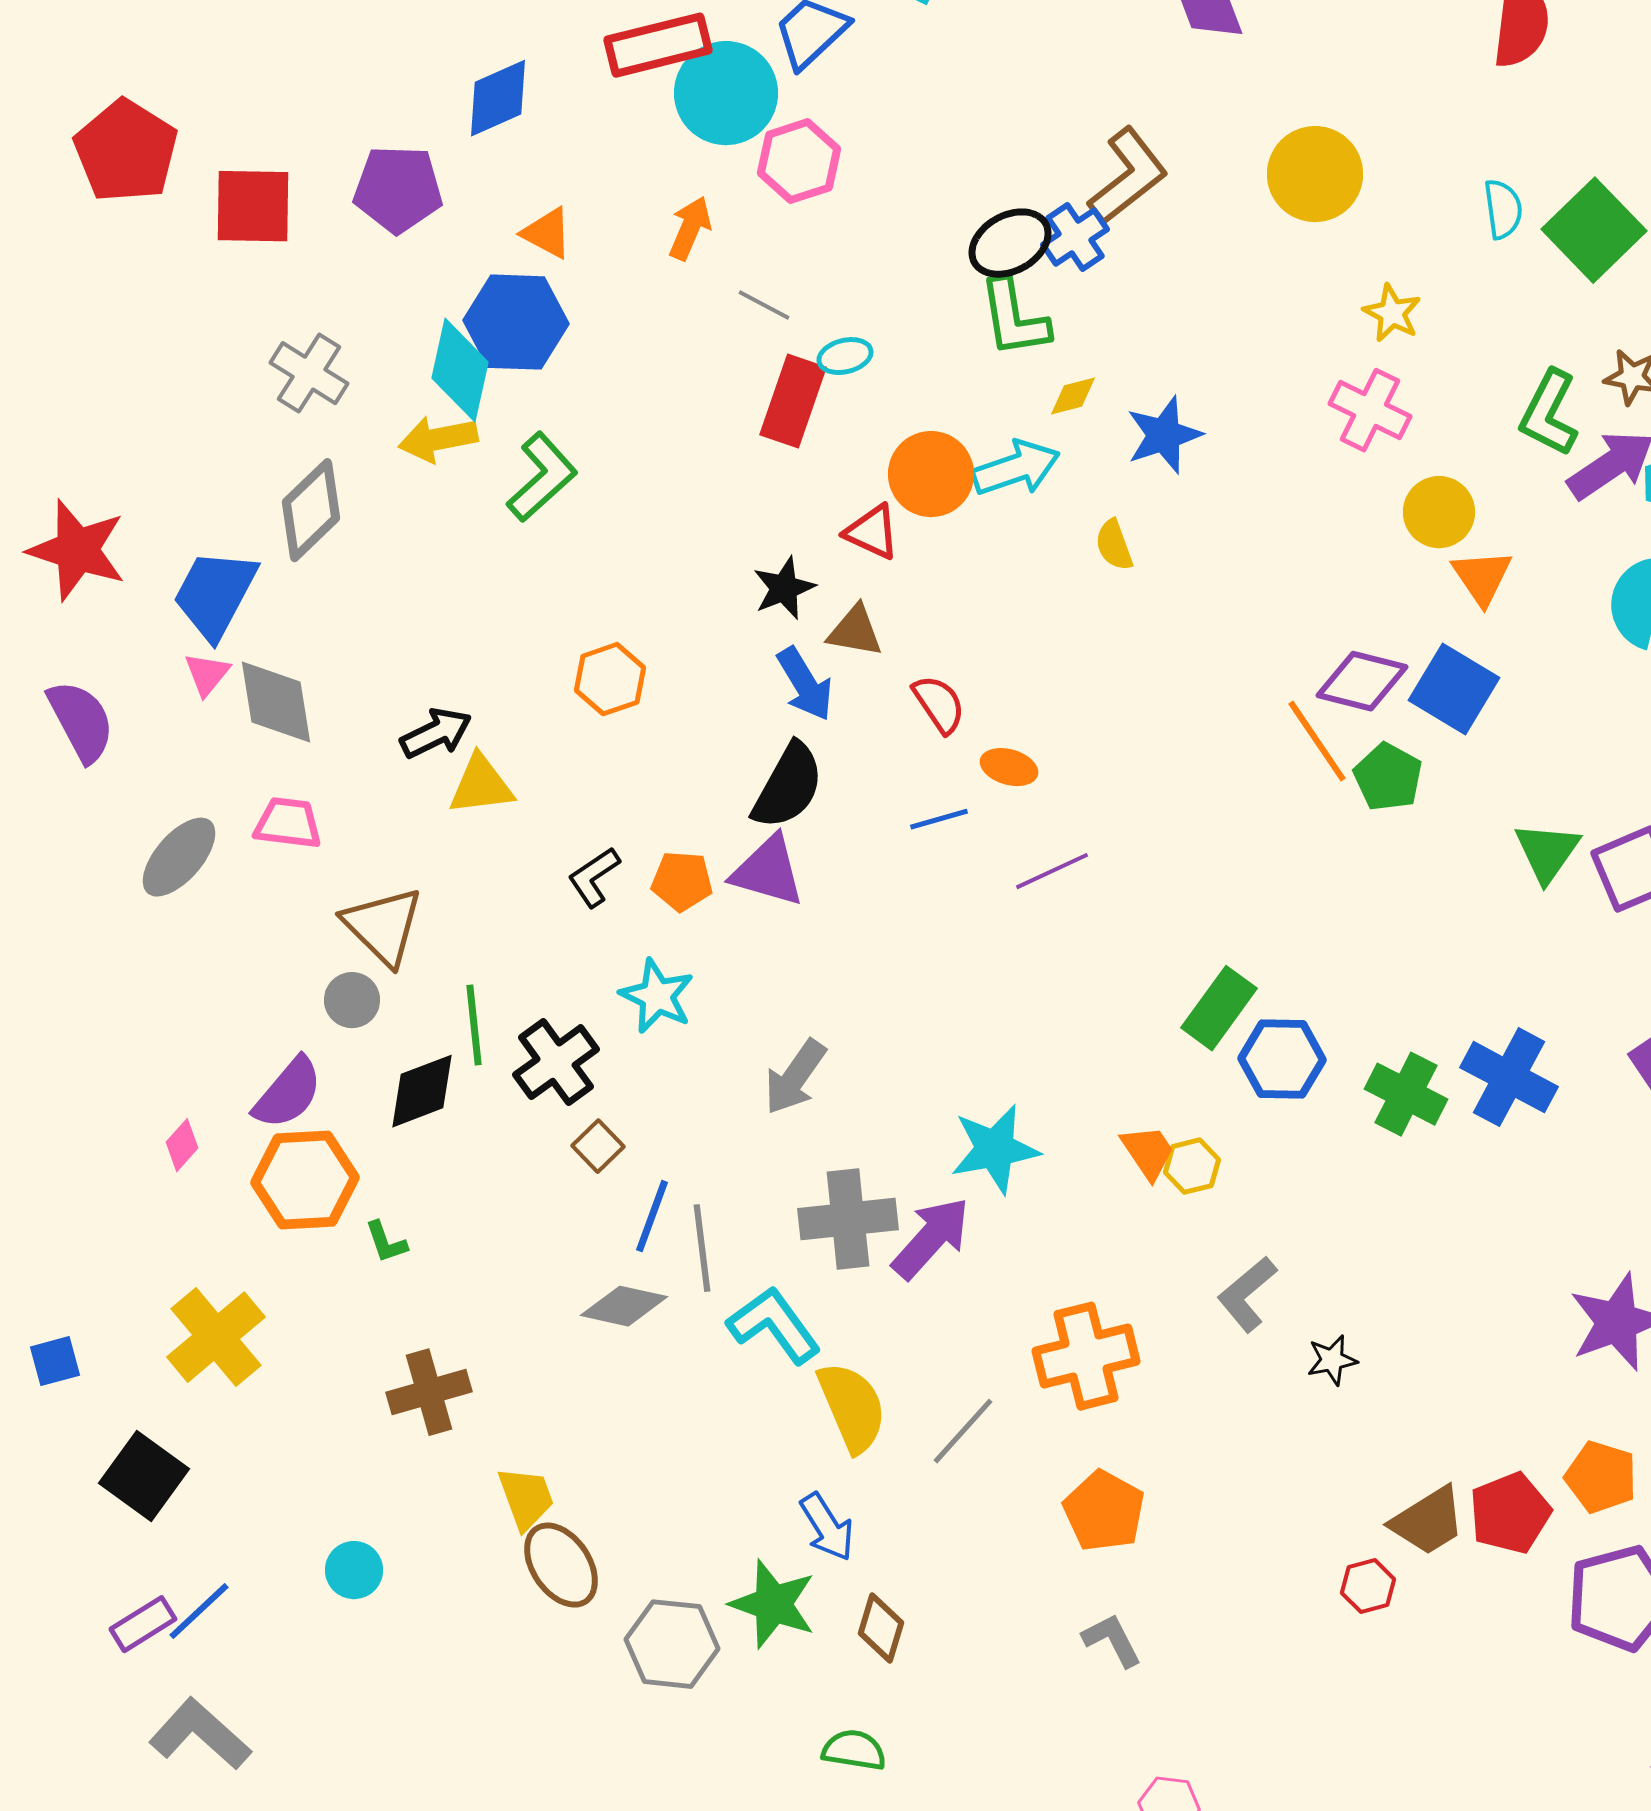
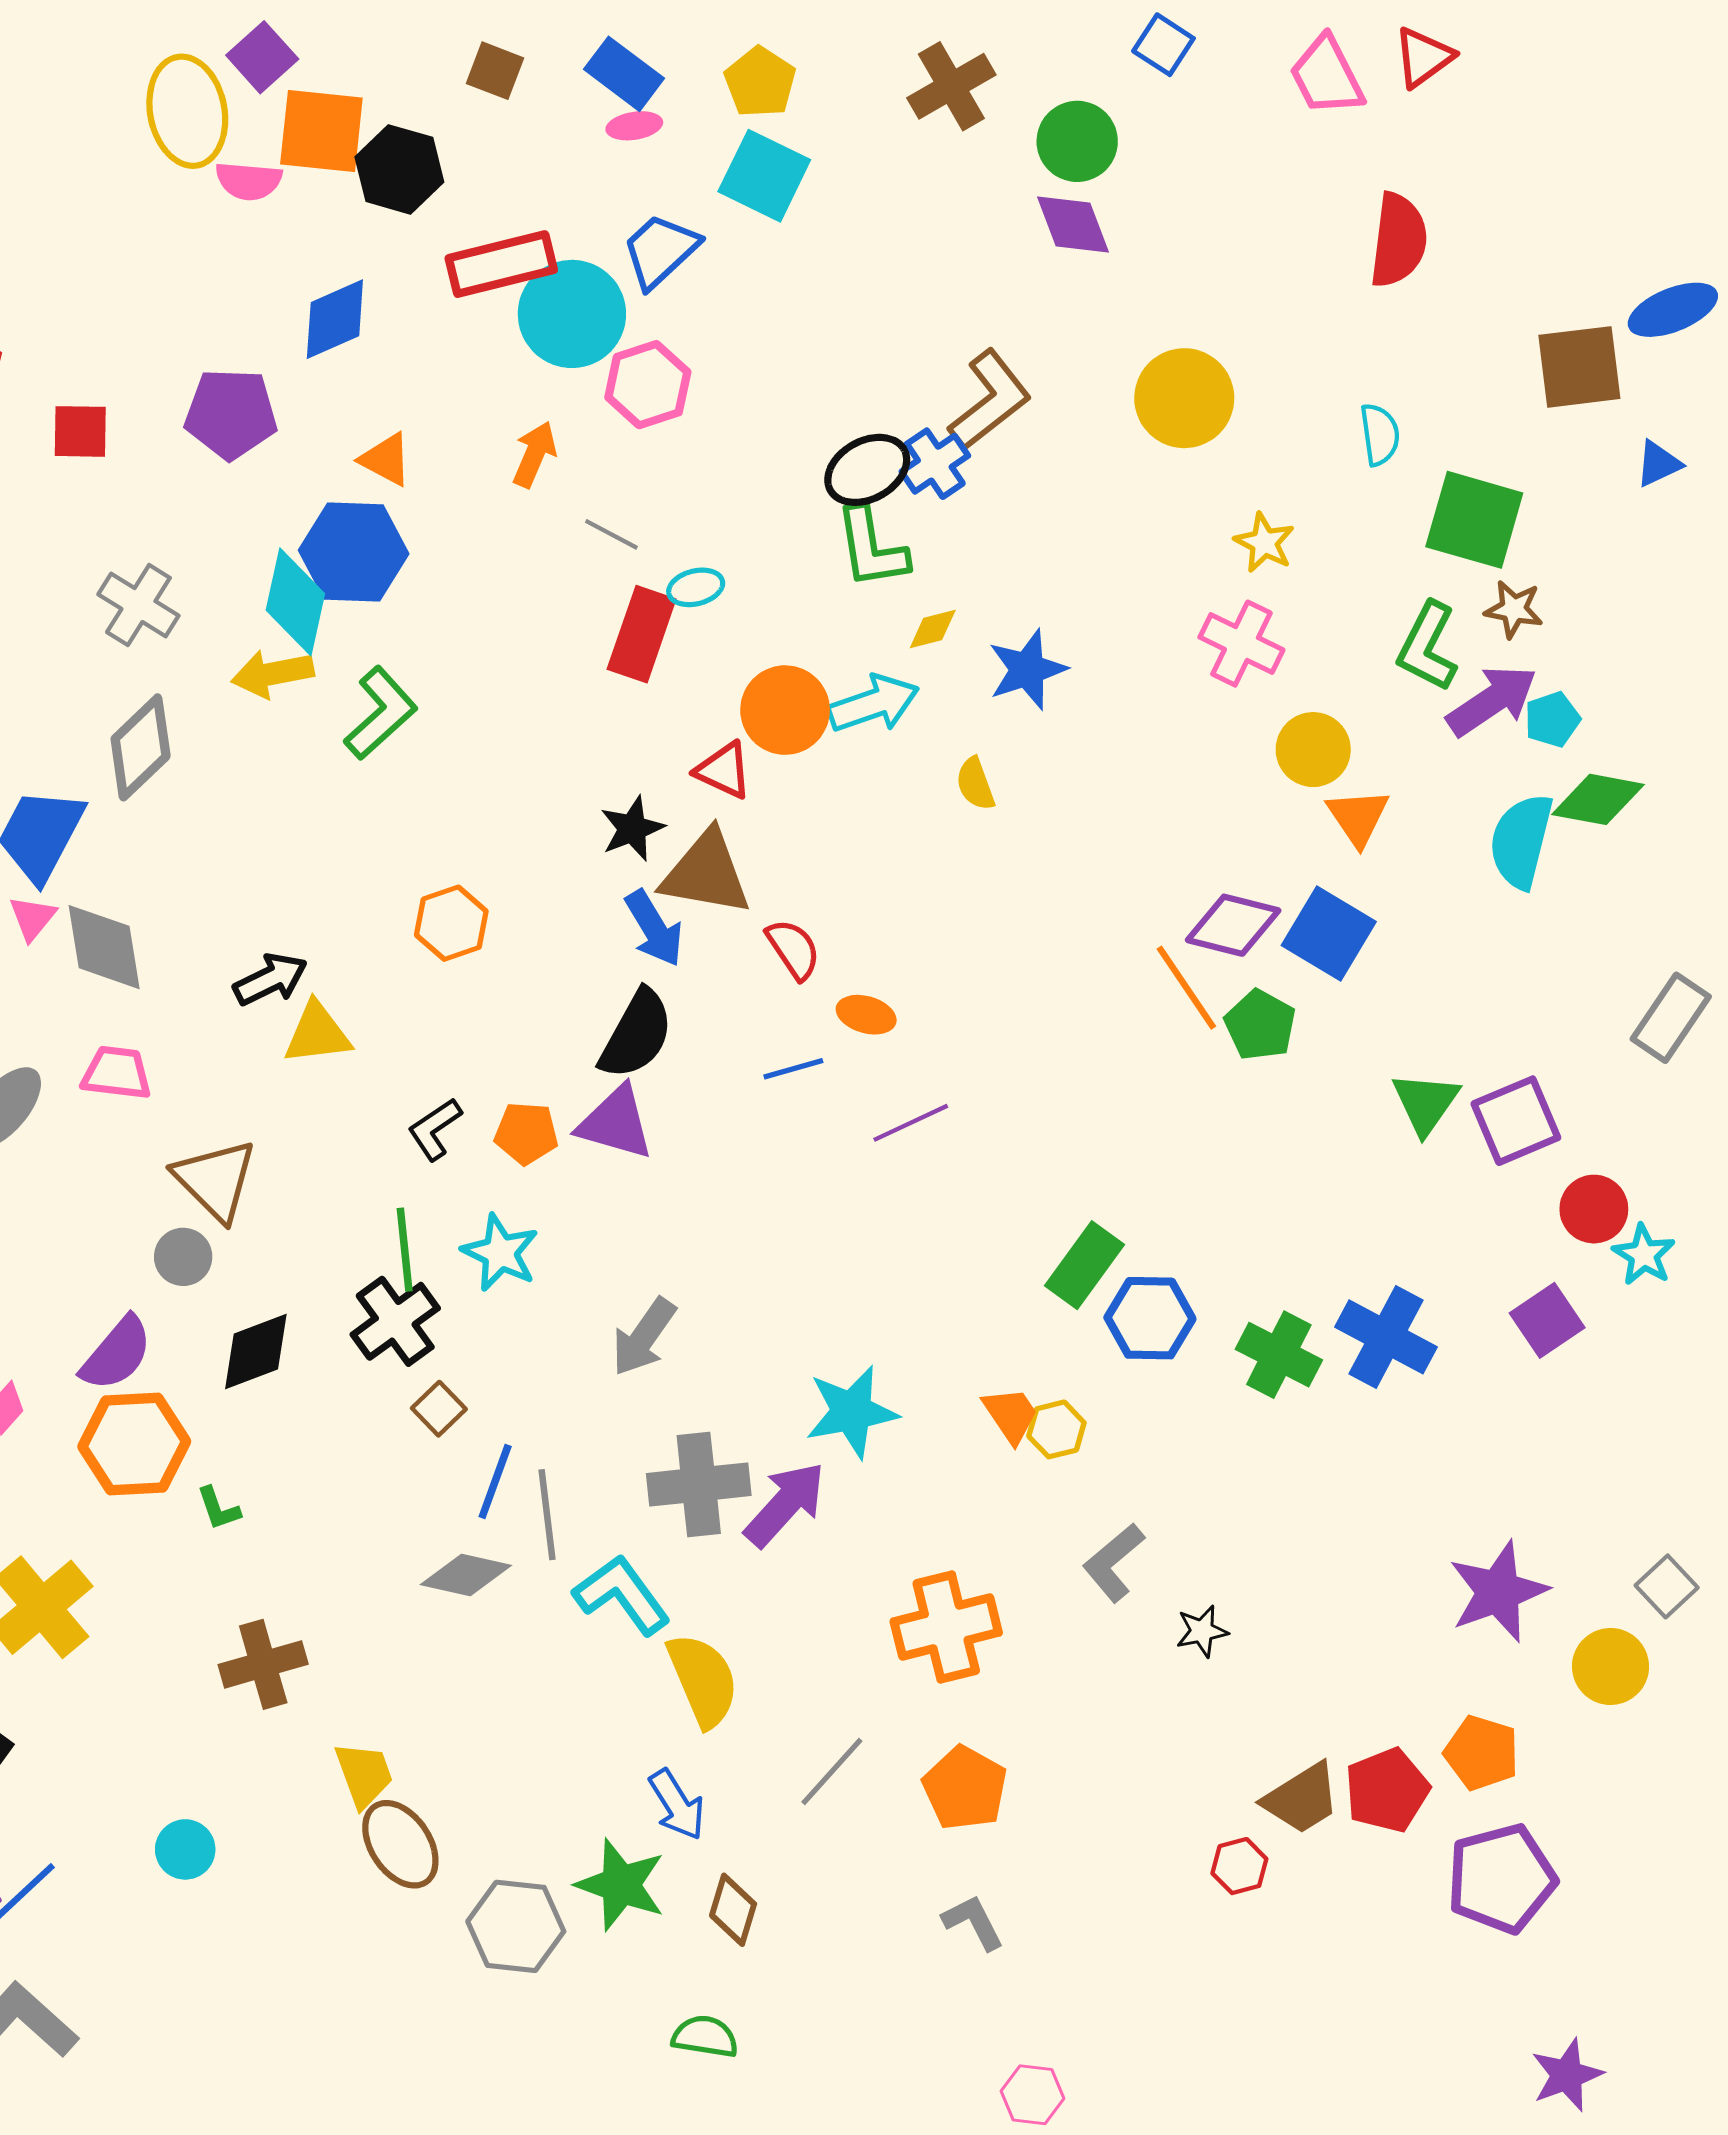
red square: (253, 206) -> (80, 431), size x0.7
green square: (1594, 230) -> (1474, 520), moved, turned -30
brown triangle: (855, 631) -> (706, 873), size x1.6
green line: (474, 1025) -> (405, 1250), moved
gray line: (963, 1431) -> (832, 1771), moved

